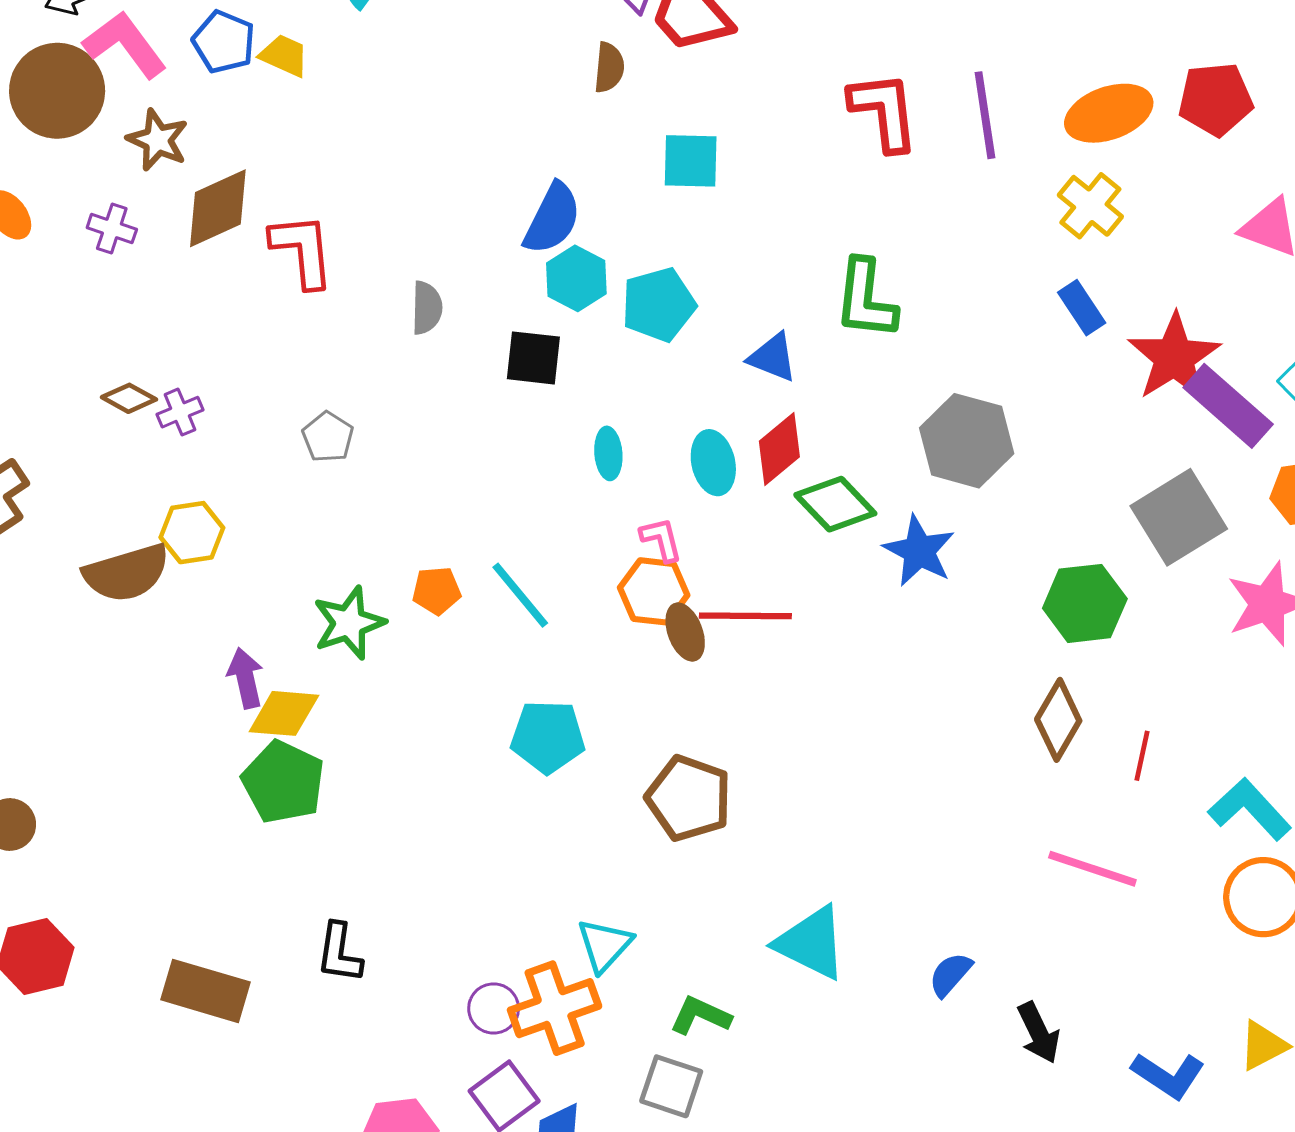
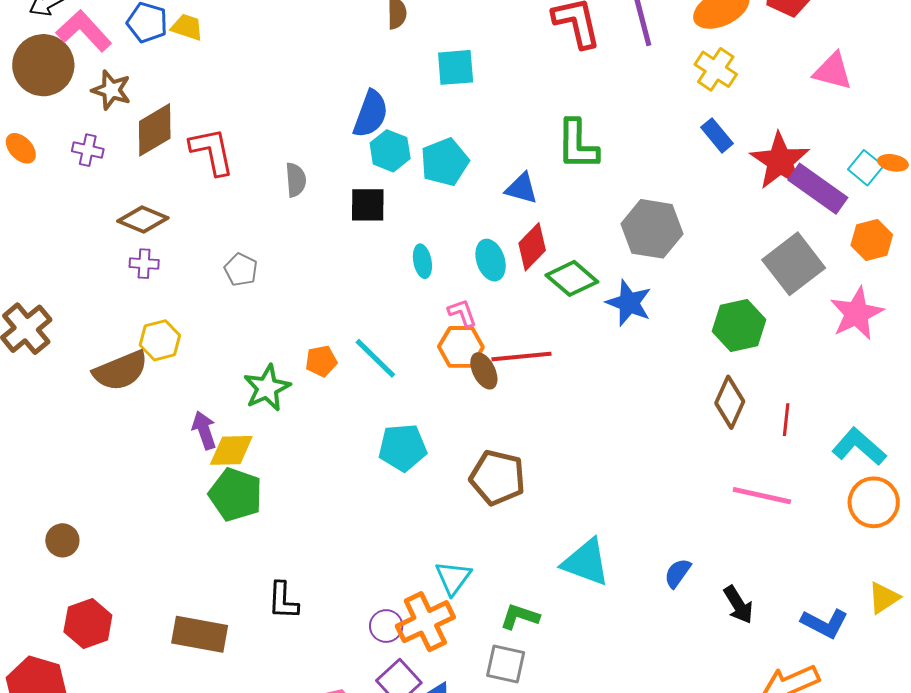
brown diamond: (129, 398) -> (143, 219), moved, size x1.4
purple cross: (180, 412) -> (144, 264), turned 32

